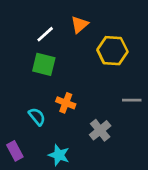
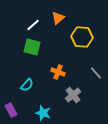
gray line: (132, 100) -> (96, 73), turned 48
orange cross: (66, 103) -> (58, 72), moved
cyan semicircle: (37, 117) -> (27, 85), turned 80

